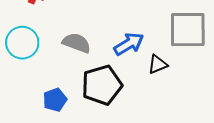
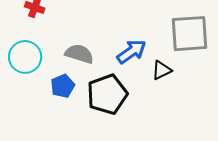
blue pentagon: (55, 100) -> (63, 86), moved

